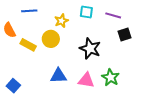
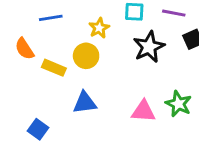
black star: (90, 48) -> (149, 47), moved, turned 30
blue triangle: (58, 76) -> (85, 103), moved

